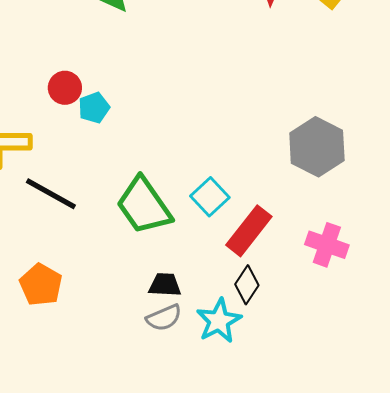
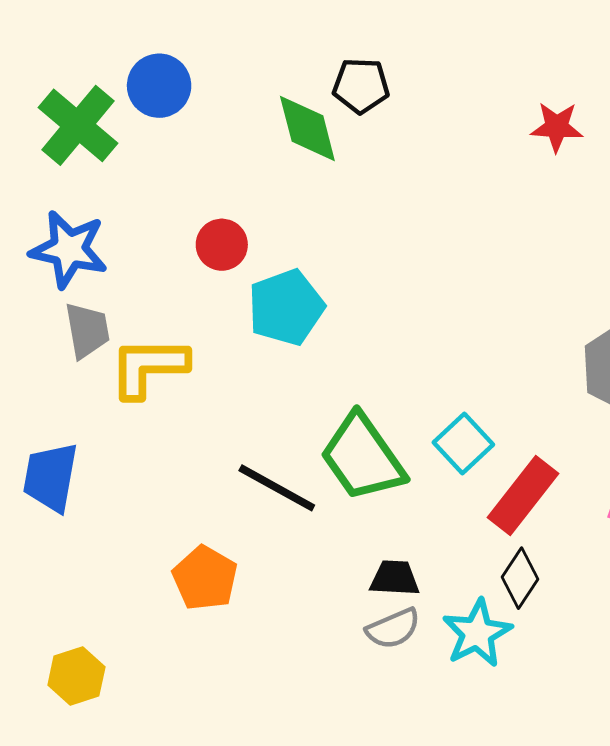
red circle: (65, 88) -> (222, 245), moved
cyan pentagon: (94, 108) -> (286, 307), size x1.6
black line: (51, 194) -> (277, 488), moved

